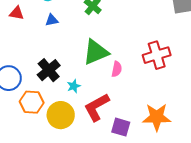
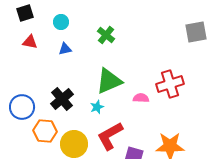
pink semicircle: (117, 69) -> (141, 98), moved, turned -98
cyan star: (74, 86) -> (97, 107), moved

